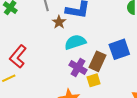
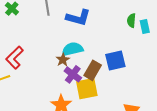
brown star: (59, 22) -> (63, 60), moved
yellow square: (94, 80) -> (87, 89), size x1.6

